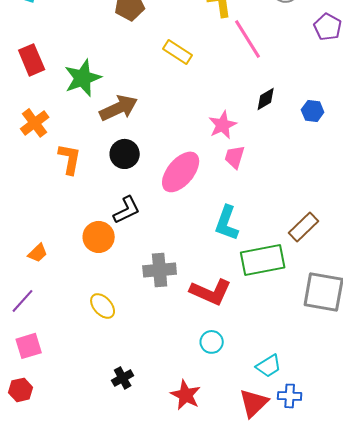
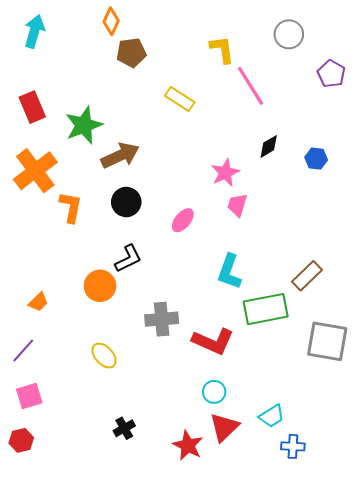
orange cross: (35, 123) -> (35, 171), size x1.5
pink ellipse: (181, 172) -> (183, 220), size x0.6
red triangle: (254, 403) -> (224, 427), moved

